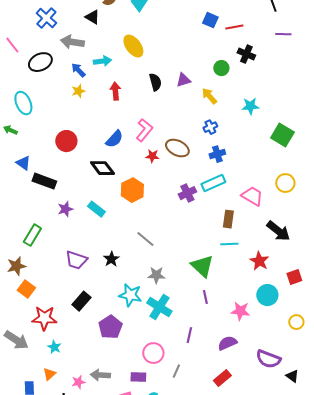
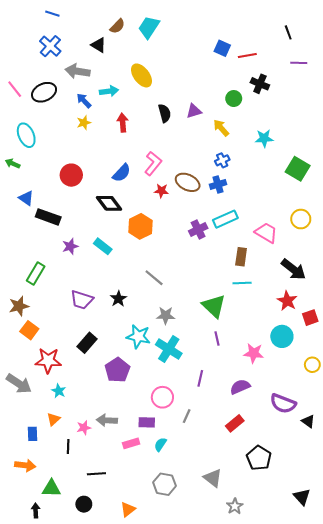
pink line: (12, 45) -> (15, 89), moved
blue cross: (217, 154) -> (218, 184), moved
red star: (259, 261) -> (287, 301), moved

